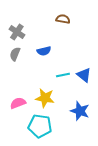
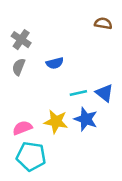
brown semicircle: (63, 19) -> (103, 23), moved
blue star: (80, 111) -> (86, 119), moved
cyan pentagon: (40, 126) -> (31, 156), moved

